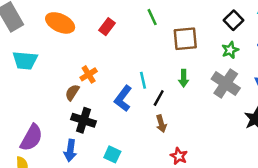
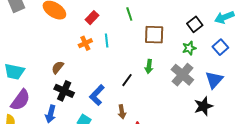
cyan trapezoid: (25, 60) -> (14, 72), moved
orange cross: (89, 74) -> (85, 43), moved
cyan line: (143, 80) -> (107, 41), moved
blue L-shape: (123, 99) -> (97, 95), moved
brown arrow: (161, 124) -> (122, 112), moved

